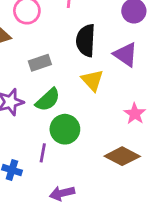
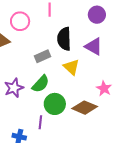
gray rectangle: (40, 63) -> (43, 56), moved
brown diamond: (122, 156) -> (85, 108), moved

